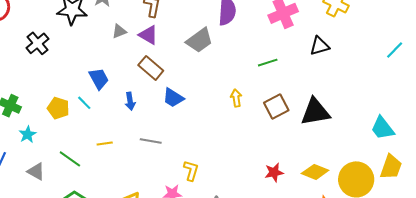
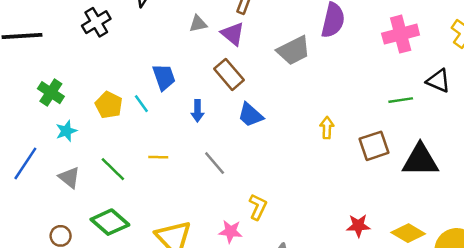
black triangle: (320, 46) -> (438, 81), turned 30
green line: (268, 63) -> (401, 100), moved
gray line: (151, 141) -> (215, 163), turned 30

